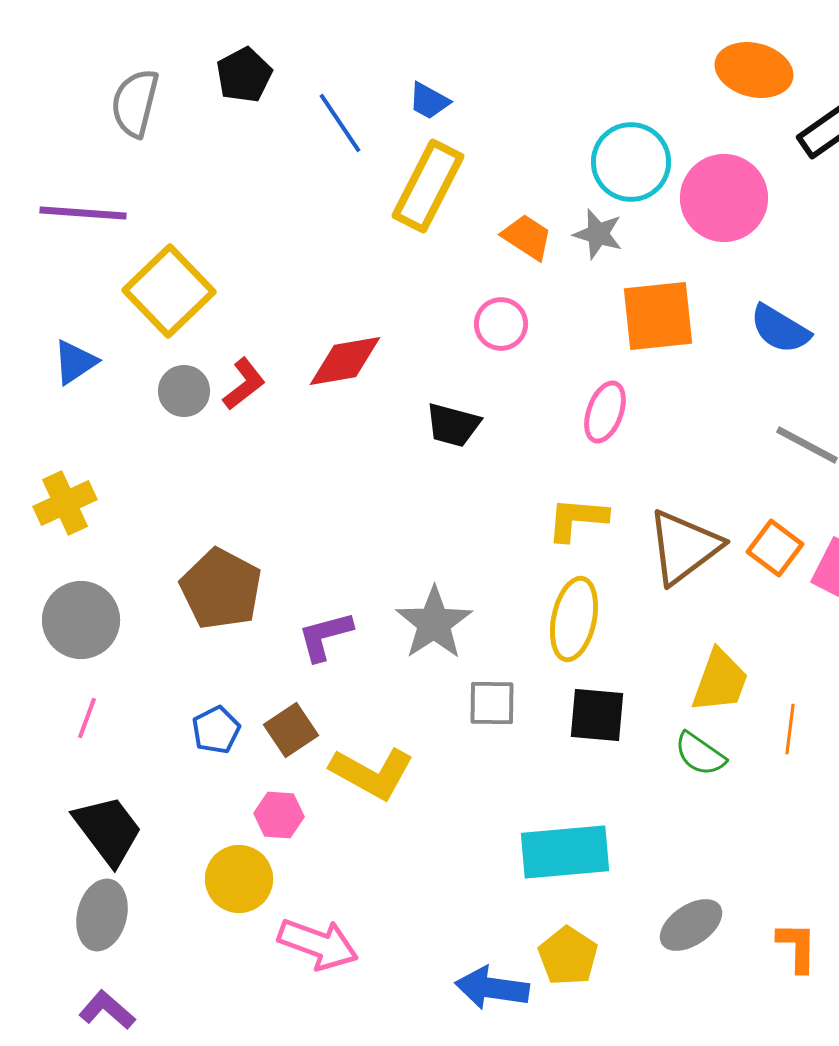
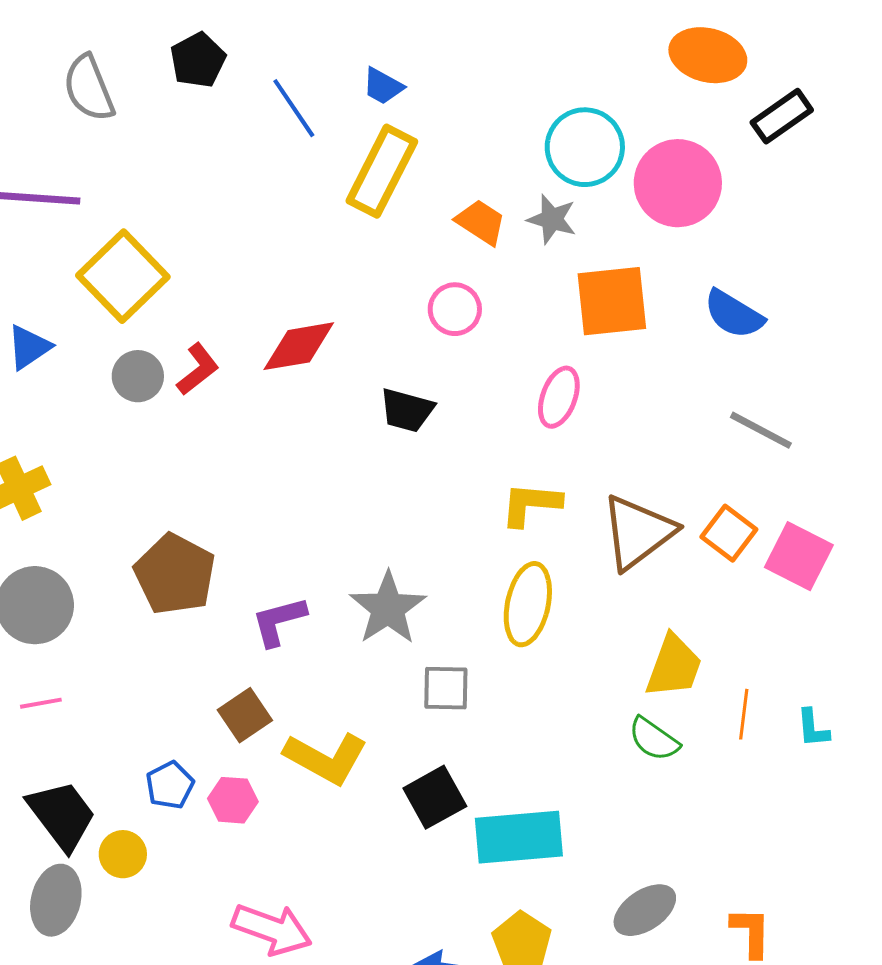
gray semicircle: (135, 103) -> (89, 88), turned -36
black square: (597, 715) -> (435, 797), moved, turned -34
pink line: (87, 718) -> (41, 703), turned 60
blue pentagon: (216, 730) -> (170, 785), moved
yellow circle: (239, 879) -> (123, 854), moved, size x0.7

